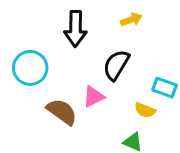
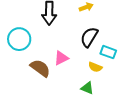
black semicircle: (116, 65) -> (89, 37), moved

